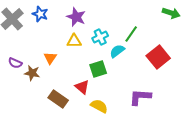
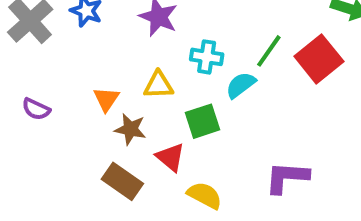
cyan cross: (100, 37) -> (207, 57), turned 35
yellow triangle: (74, 41) -> (158, 85), moved
red square: (158, 57) -> (319, 59), moved
brown star: (32, 73) -> (130, 129), moved

